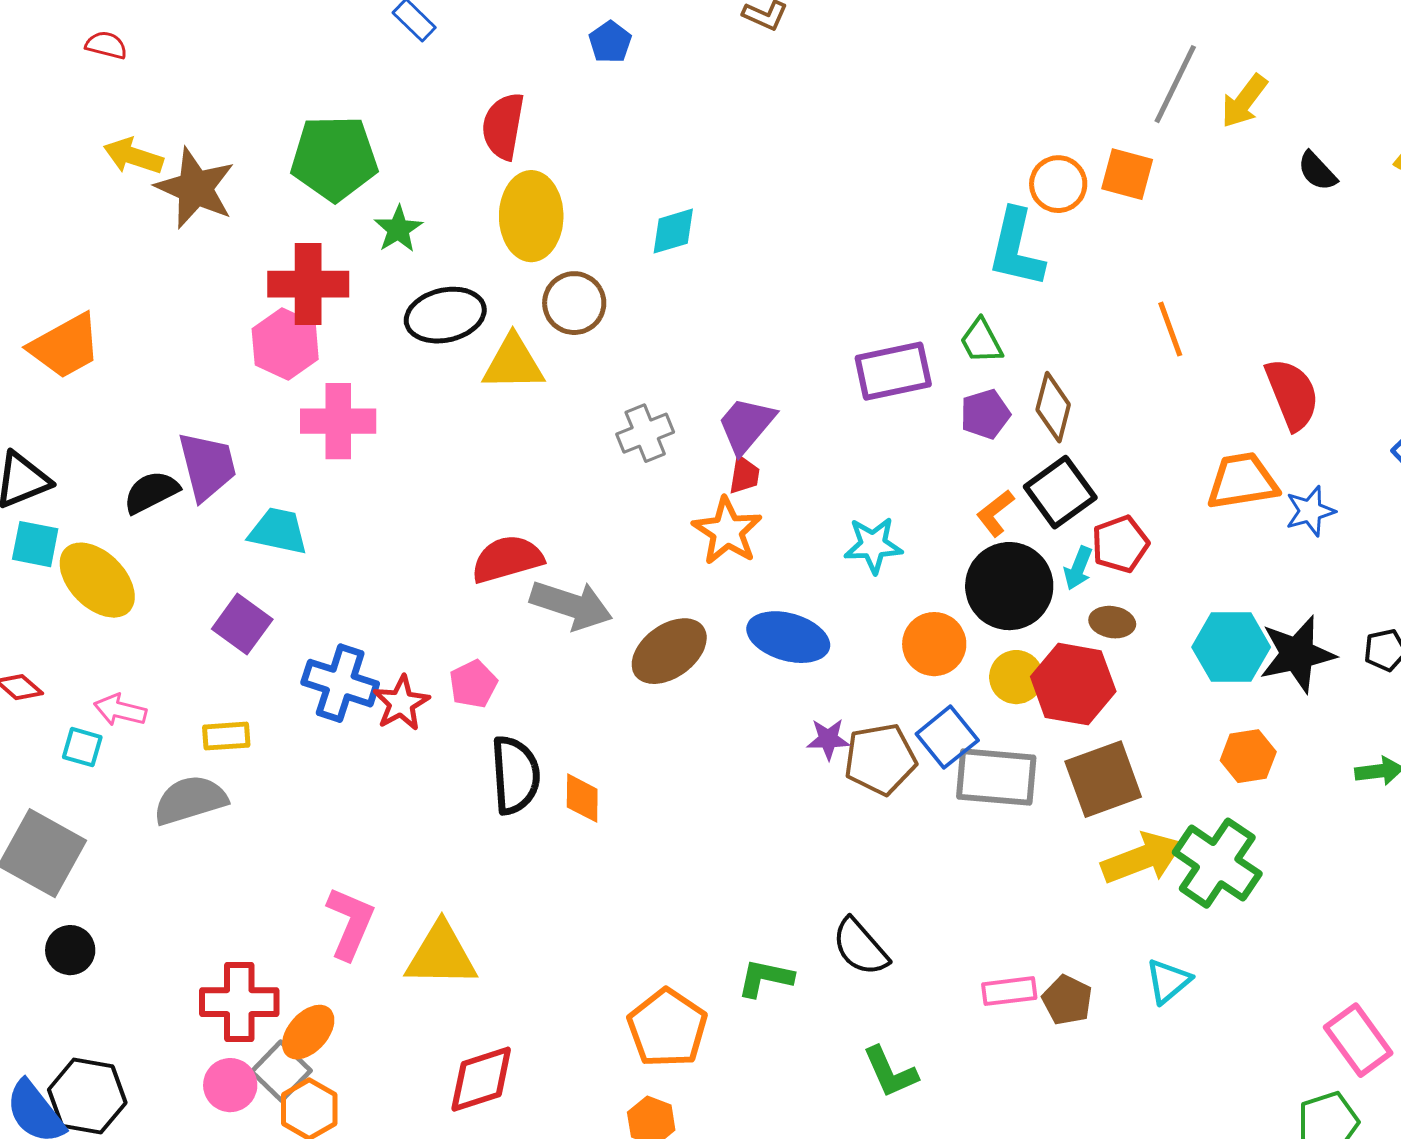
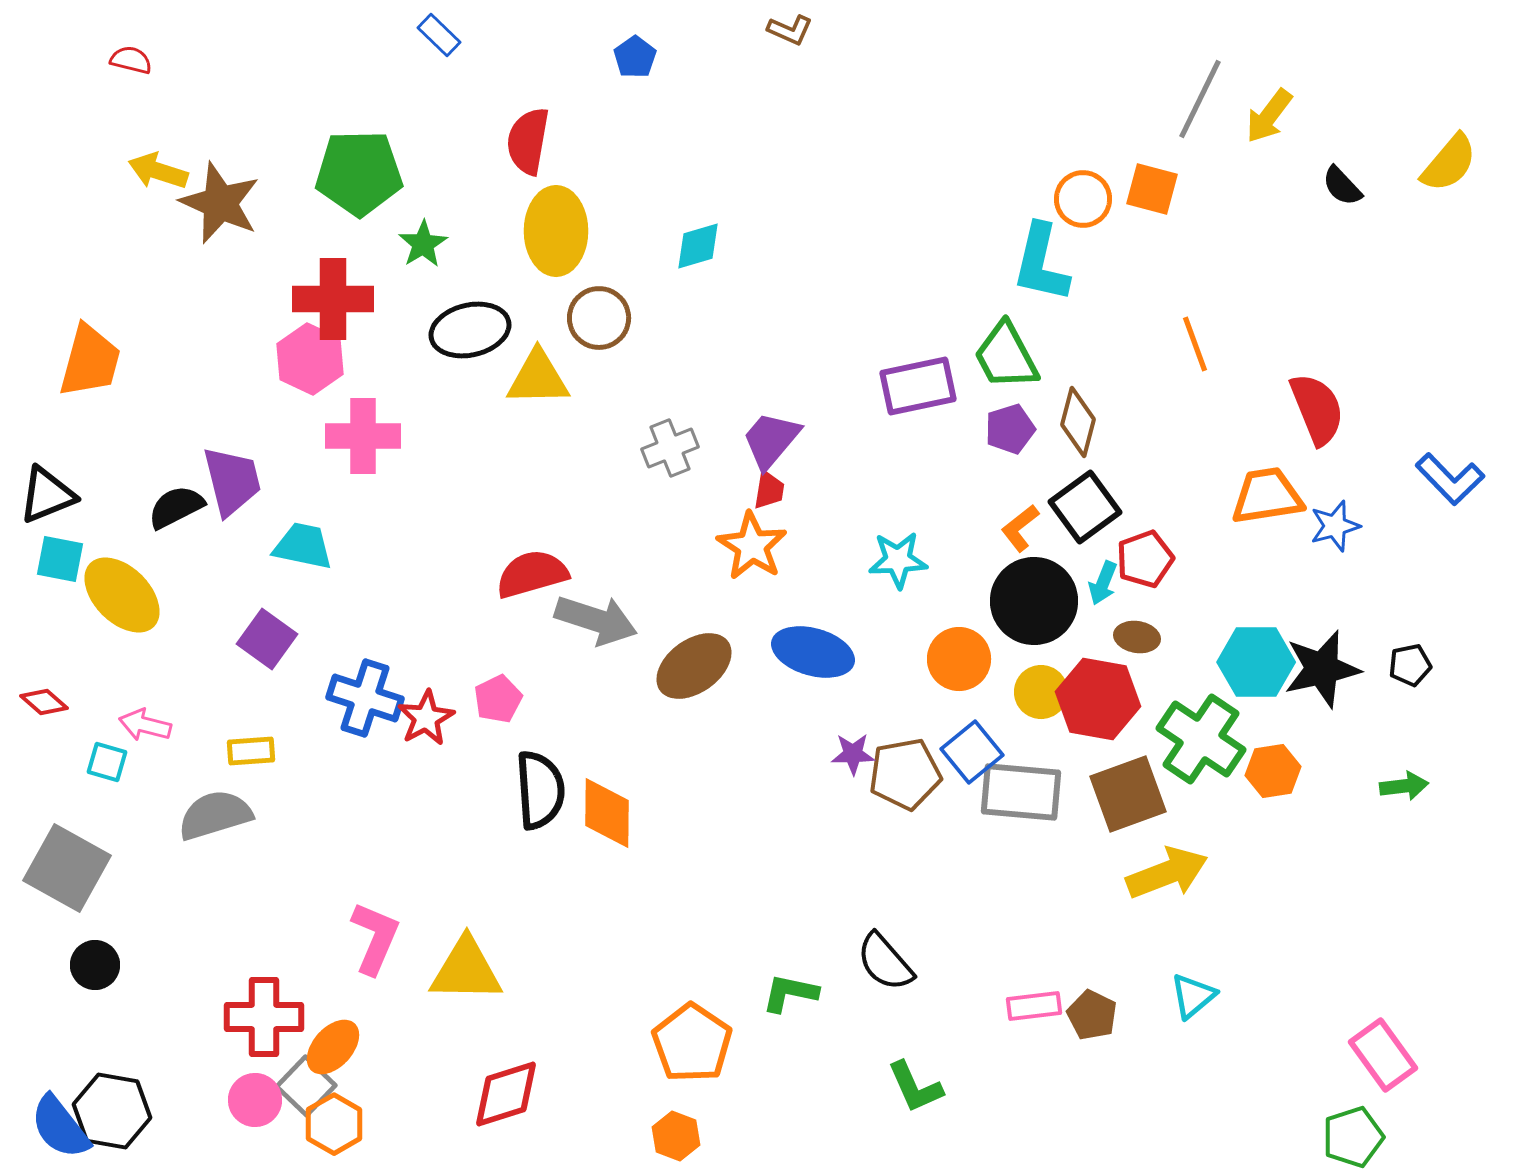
green trapezoid: (981, 341) -> (1006, 356), size x1.5
orange trapezoid: (65, 346) -> (90, 361), turned -46
orange diamond: (582, 798) -> (607, 813), size x1.4
green cross: (1217, 863) -> (1201, 739), moved

